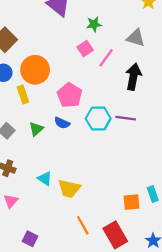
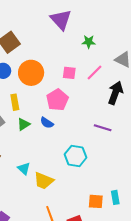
pink square: (85, 49) -> (69, 73), moved, turned 32
yellow rectangle: (23, 94) -> (15, 102), moved
cyan hexagon: (98, 119) -> (75, 156), moved

